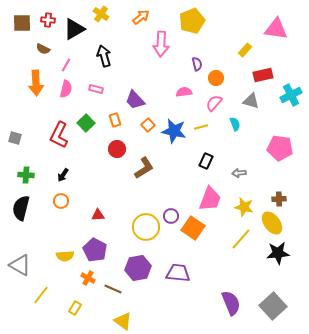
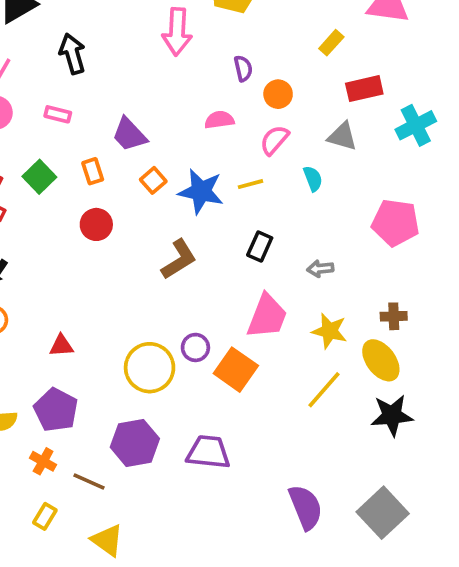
brown L-shape: (144, 168) -> (179, 259), moved
yellow rectangle: (75, 308) -> (45, 516), moved

